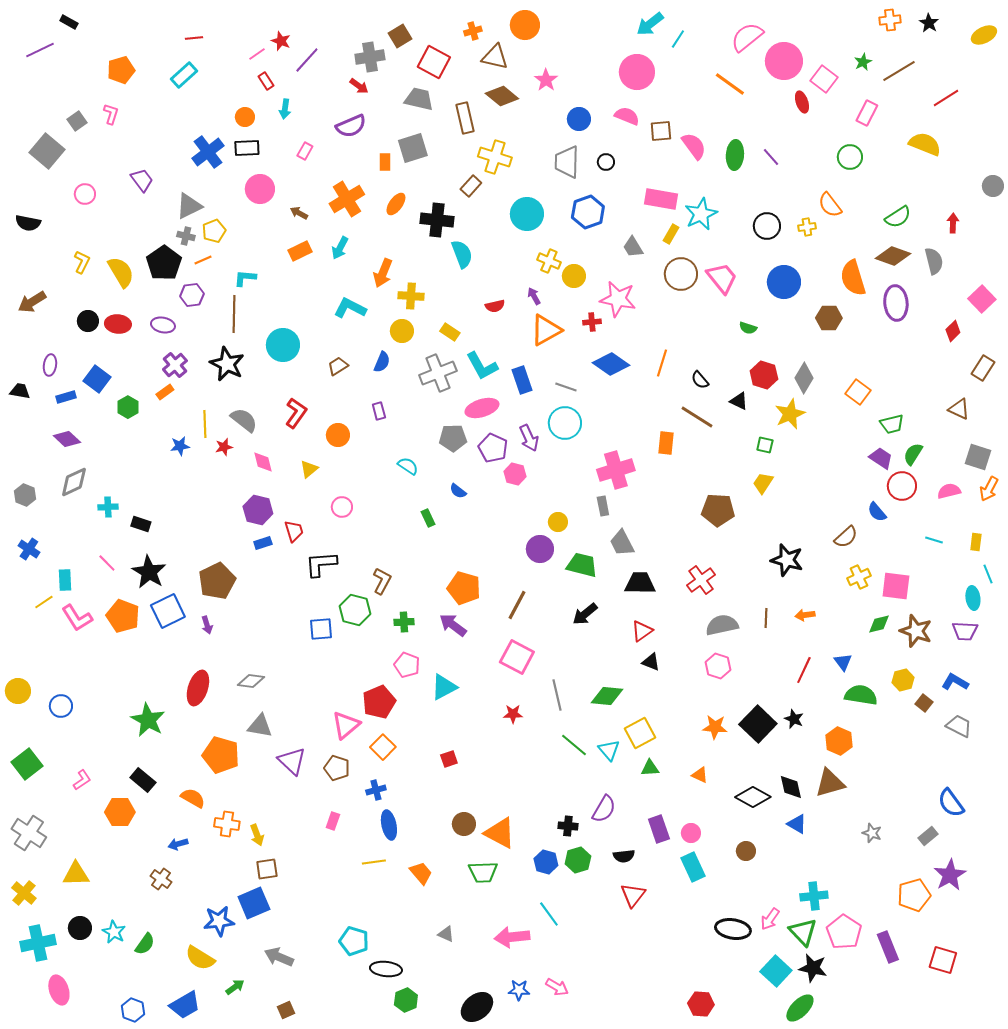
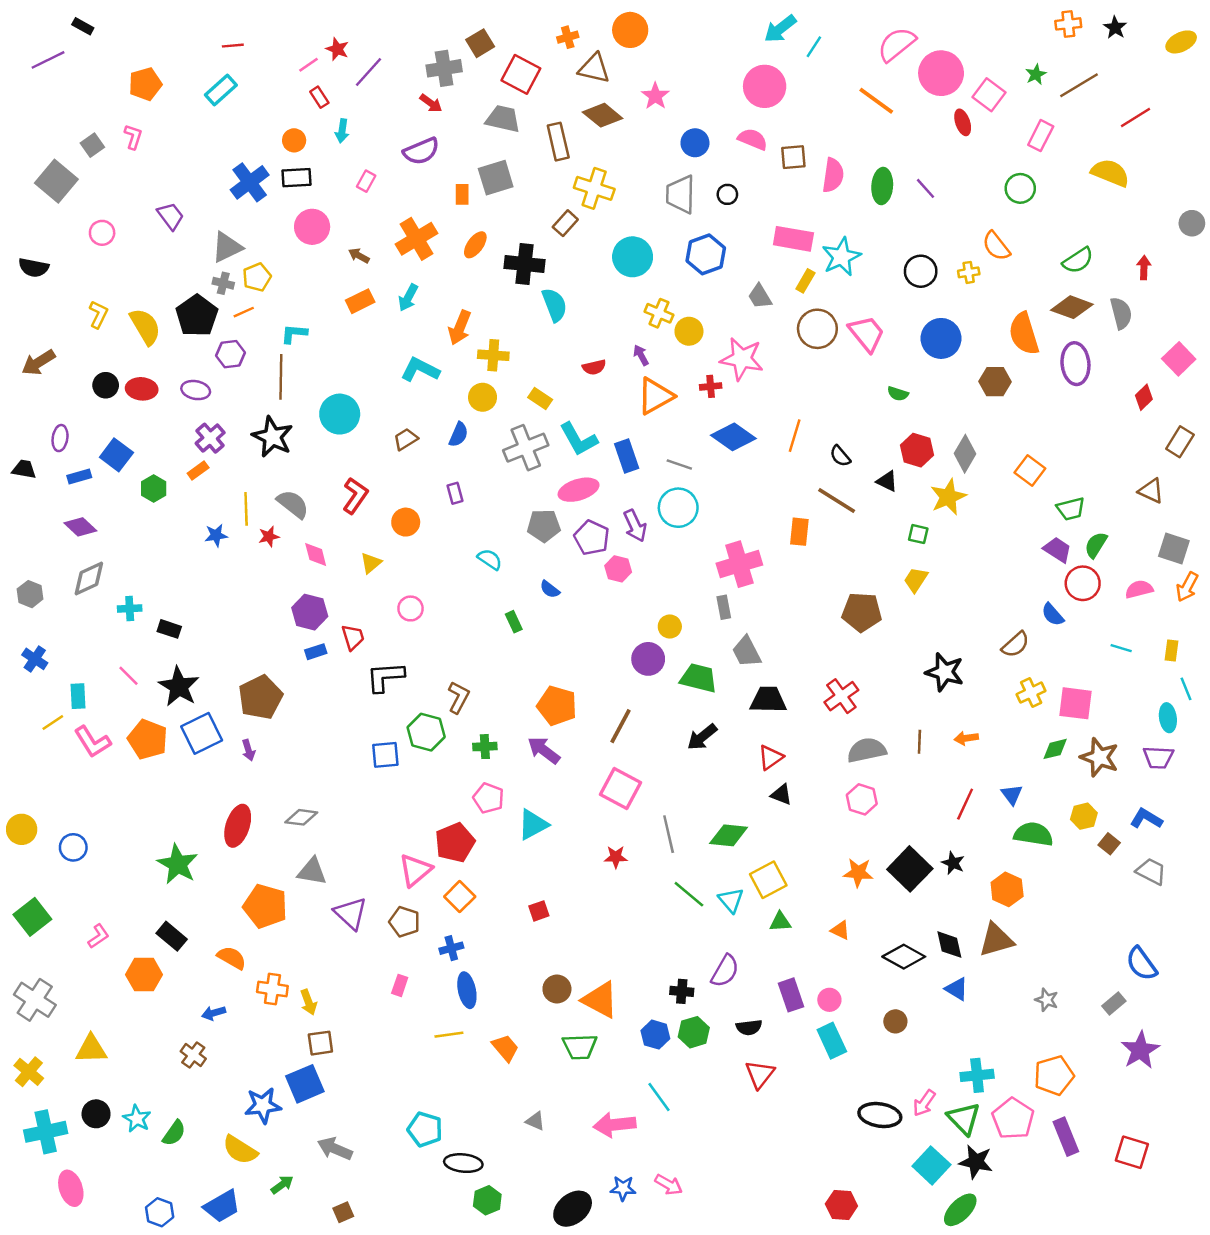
pink semicircle: (694, 146) -> (833, 175), turned 44
orange pentagon: (914, 895) -> (1054, 1075), moved

